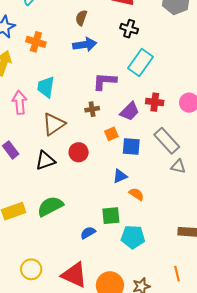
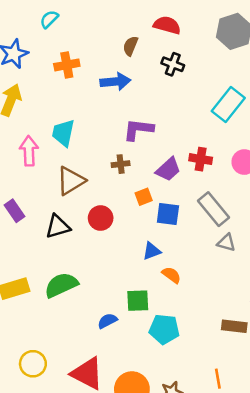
brown semicircle: (81, 18) -> (130, 46), moved
orange cross: (36, 42) -> (67, 65), moved, turned -30
cyan rectangle: (140, 63) -> (228, 105), moved

